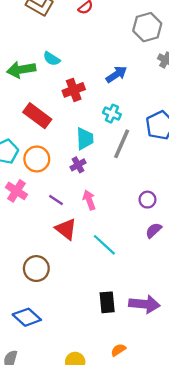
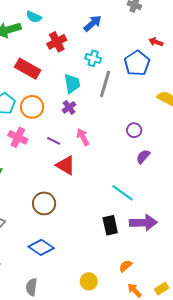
cyan line: (104, 245) -> (123, 193), moved

